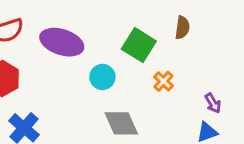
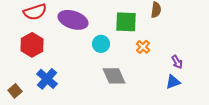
green square: (139, 45) -> (126, 22), turned -30

